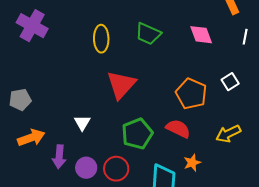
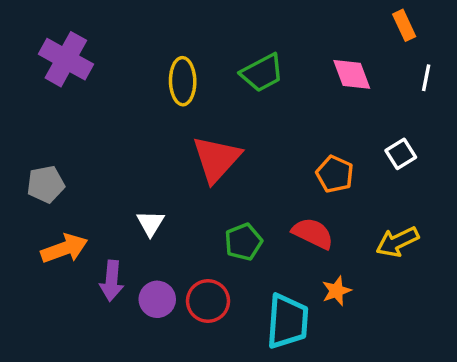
green trapezoid: (148, 34) -> (262, 73), turned -52
orange pentagon: (191, 94) -> (335, 174), size x0.7
green pentagon: (137, 134) -> (243, 242), size x0.7

